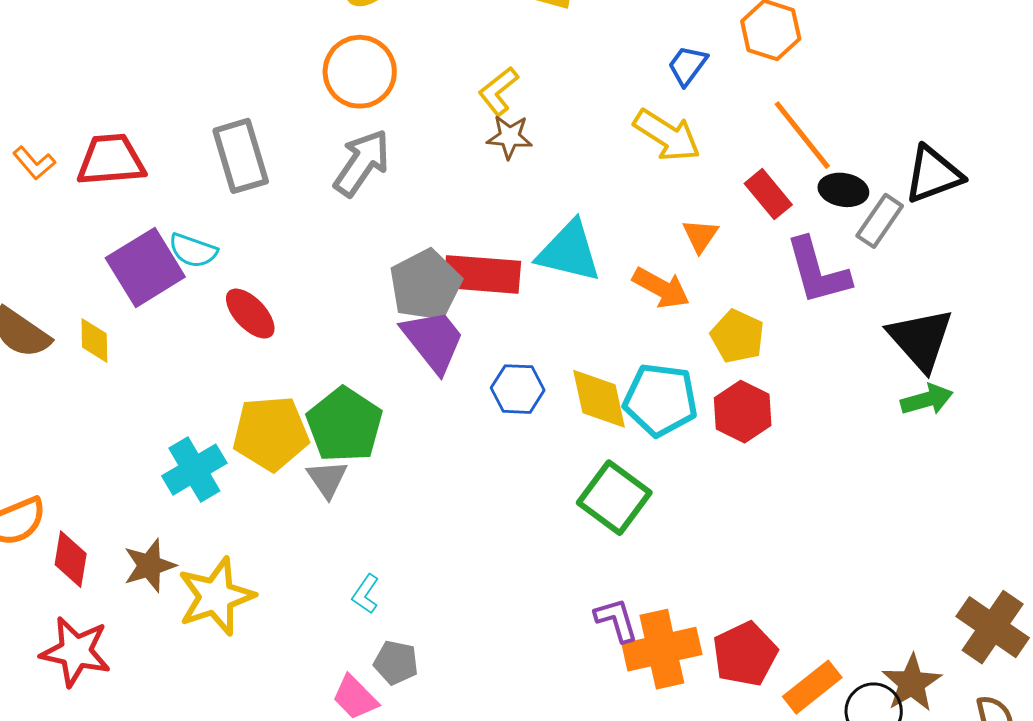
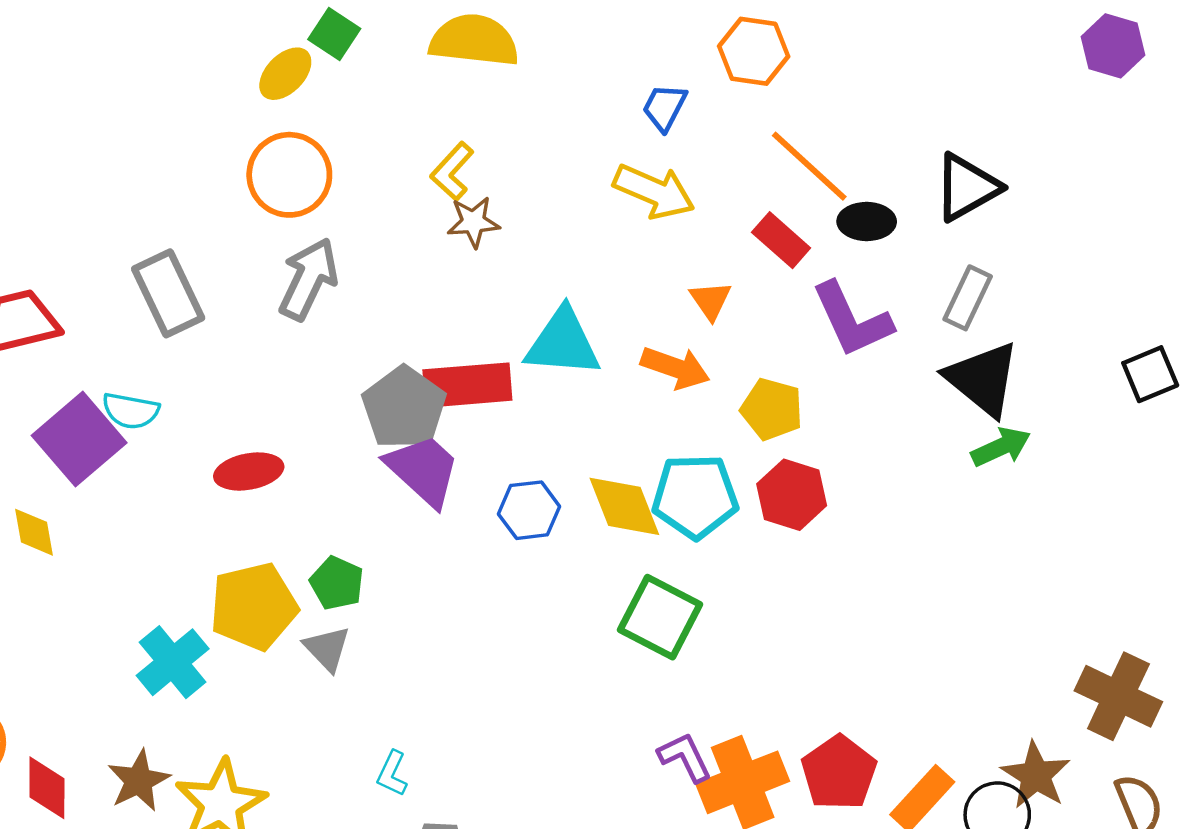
gray rectangle: (880, 221) -> (968, 298), moved
red ellipse: (250, 314) -> (249, 472), moved, turned -48
green pentagon: (344, 425) -> (337, 583), size x0.6

